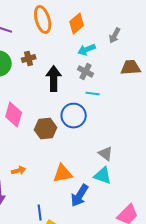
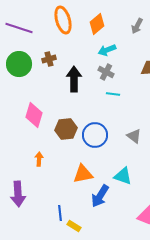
gray arrow: (115, 36) -> (137, 26), moved
blue circle: (74, 116) -> (95, 135), moved
gray triangle: (106, 154) -> (134, 136), moved
orange arrow: (19, 171) -> (39, 159), moved, turned -72

